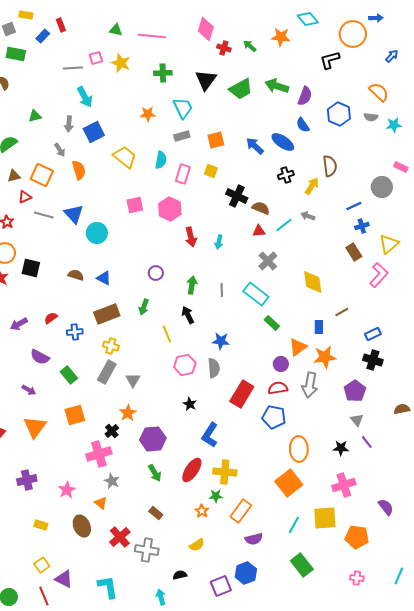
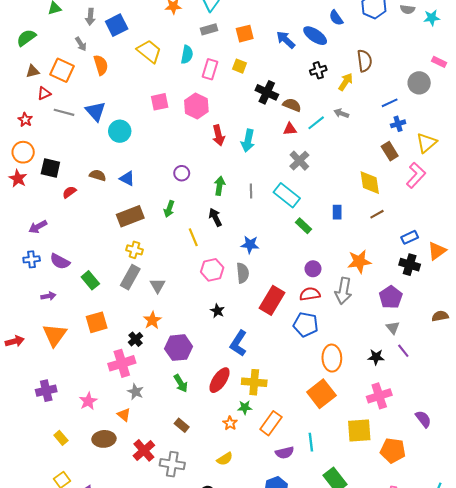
cyan arrow: (219, 242) -> (248, 141), size x1.5
yellow diamond: (313, 282) -> (370, 183), moved
red semicircle: (51, 318) -> (69, 192), moved
blue rectangle: (319, 327) -> (337, 212), moved
blue cross: (75, 332) -> (32, 259), moved
orange triangle: (298, 347) -> (437, 251), moved
purple arrow: (29, 390) -> (48, 296), turned -40
yellow rectangle: (41, 525) -> (61, 438), turned 32
cyan line: (294, 525) -> (311, 442), moved, turned -36
brown ellipse: (82, 526) -> (104, 439), turned -70

